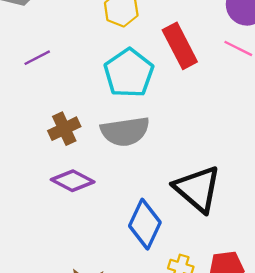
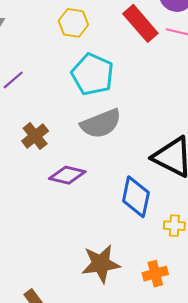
red rectangle: (180, 46) -> (140, 23), moved
brown cross: (64, 129) -> (35, 136), moved

